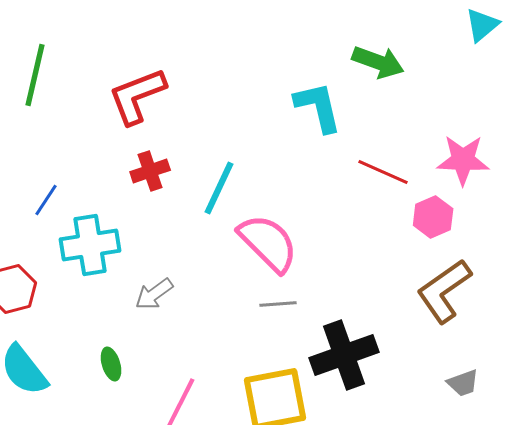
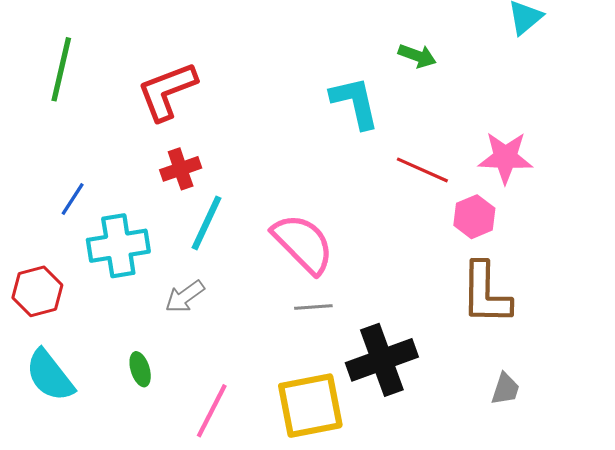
green arrow: (378, 62) -> (417, 56), size x0.7
cyan line: (219, 188) -> (207, 223), moved
brown L-shape: (444, 291) -> (486, 293), turned -54
gray trapezoid: (463, 383) -> (505, 389), turned -52

